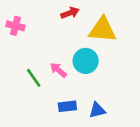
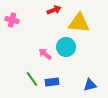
green line: (34, 78) -> (32, 79), moved
blue triangle: (97, 110) -> (90, 85), moved

